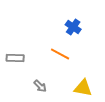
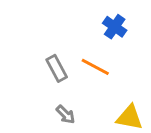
gray rectangle: (15, 58) -> (57, 68), moved, turned 60

